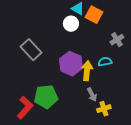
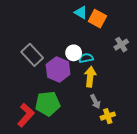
white circle: (71, 24) -> (74, 53), moved
cyan semicircle: (105, 62) -> (86, 58), moved
purple hexagon: (71, 64) -> (58, 69), moved

